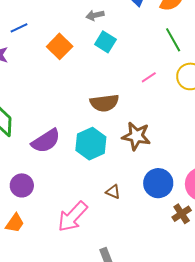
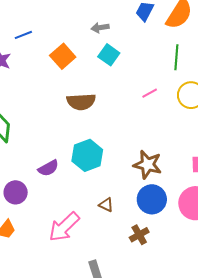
green line: (173, 40) -> (176, 57), turned 30
brown semicircle: (104, 103) -> (81, 102), moved
brown star: (136, 136) -> (147, 165), moved
purple semicircle: (46, 141) -> (48, 168), moved, size x0.7
brown cross: (182, 214) -> (139, 235), moved

